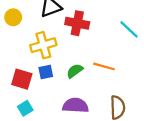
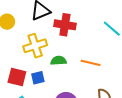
green semicircle: (75, 71) -> (59, 61), moved, turned 35
blue square: (46, 72) -> (38, 78), moved

